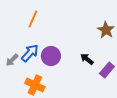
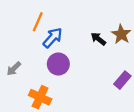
blue arrow: (30, 53) -> (53, 38), moved
black arrow: (87, 59) -> (98, 39), moved

